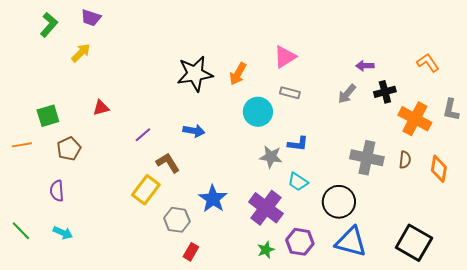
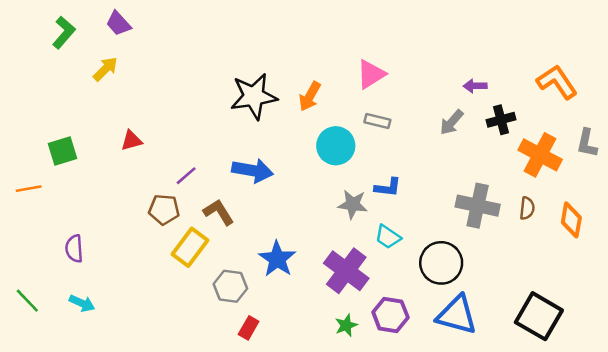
purple trapezoid: (91, 18) -> (118, 23), turned 30
orange L-shape: (428, 63) -> (557, 82), size x1.4
blue arrow: (194, 131) -> (252, 170), size x1.4
brown pentagon: (69, 149) -> (164, 210), moved, turned 30

